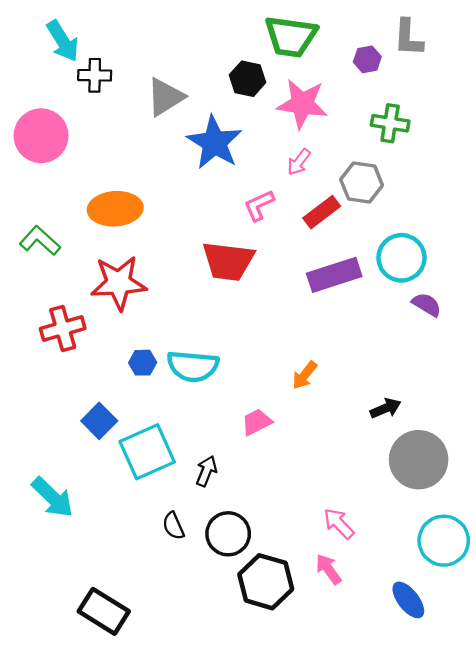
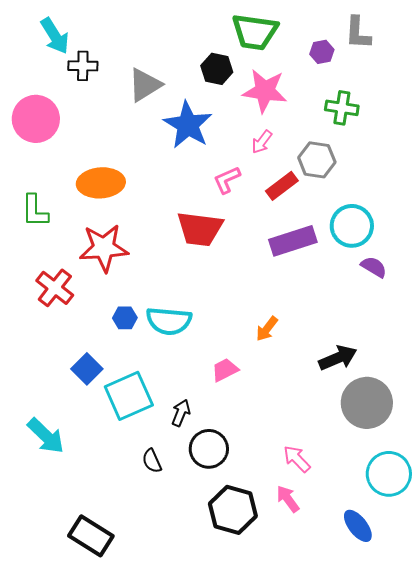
green L-shape: (40, 241) -> (35, 211), turned -132
red cross: (63, 328) -> (55, 288), turned -36
black arrow: (386, 408) -> (338, 358), size x1.4
black circle: (228, 534) -> (209, 449), moved

